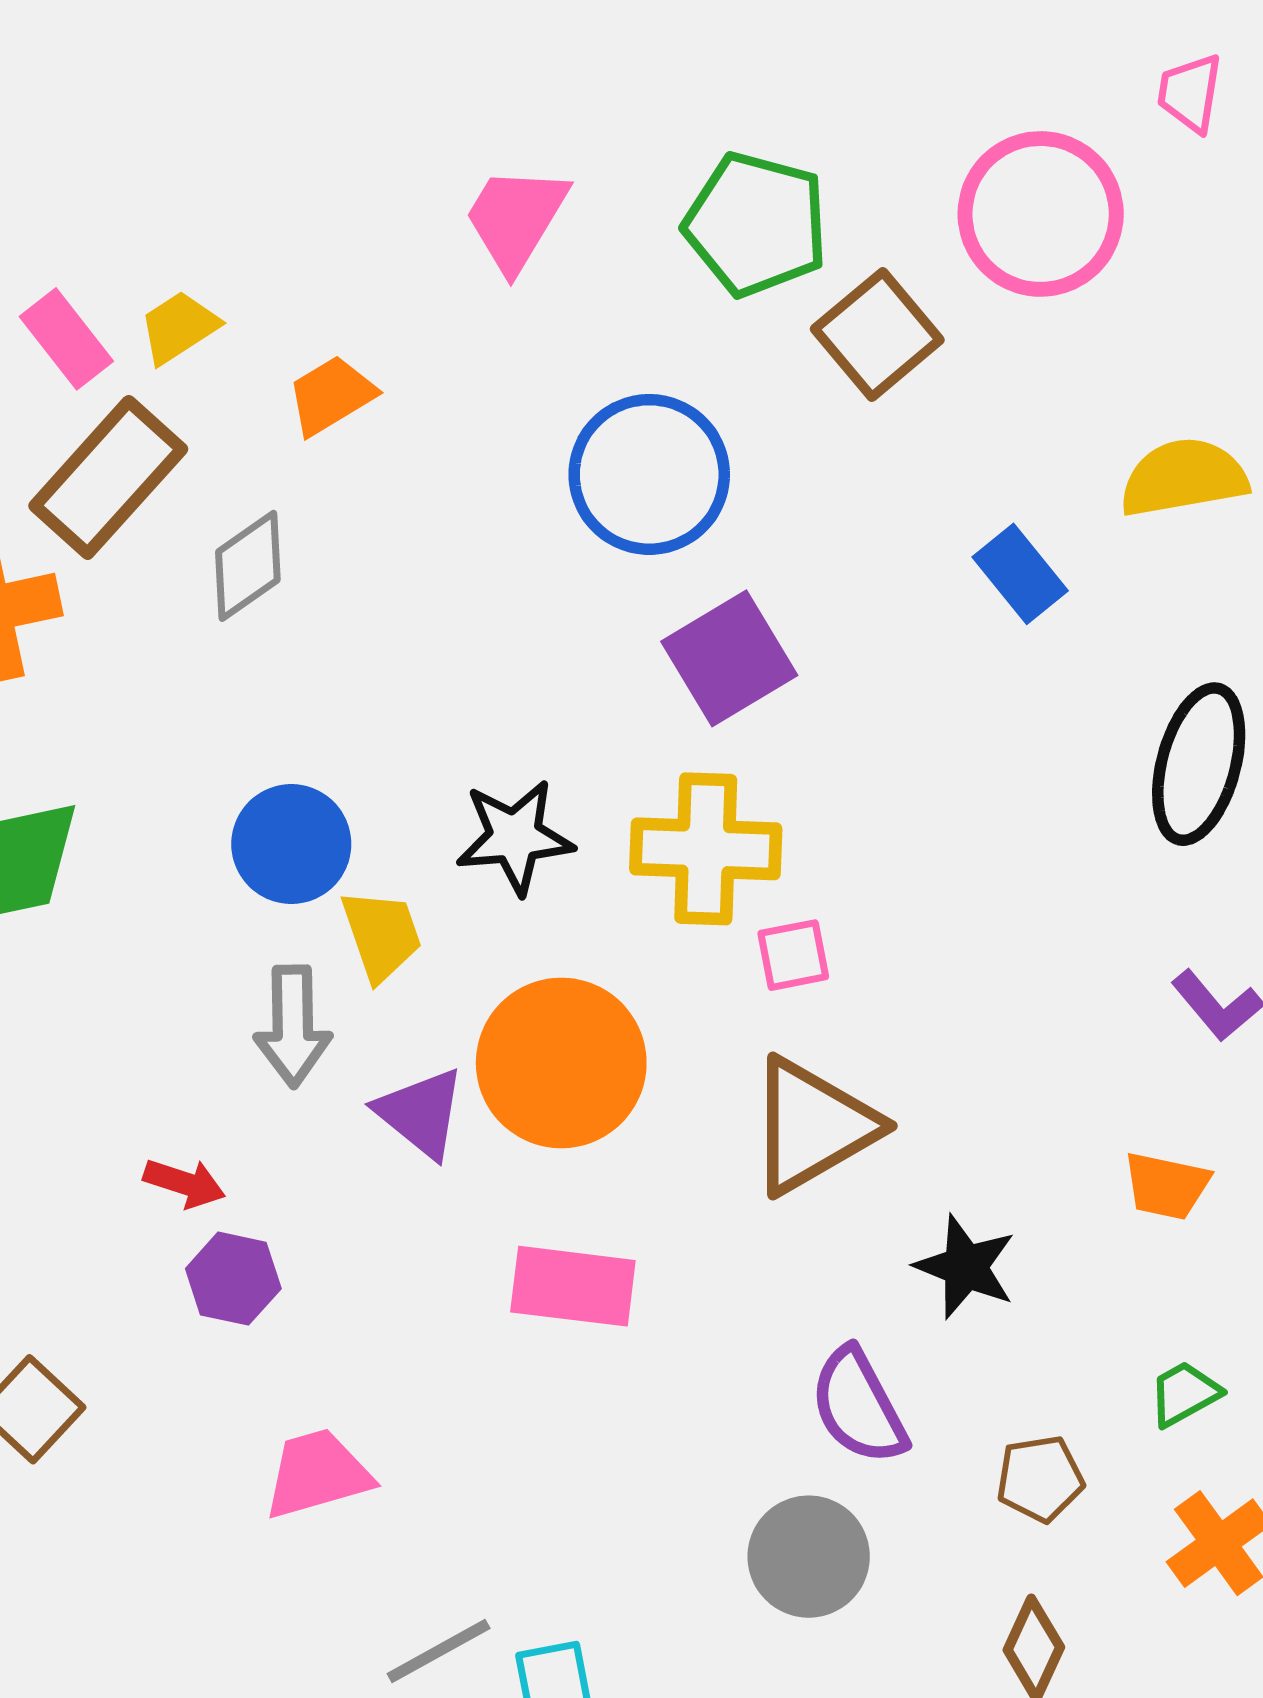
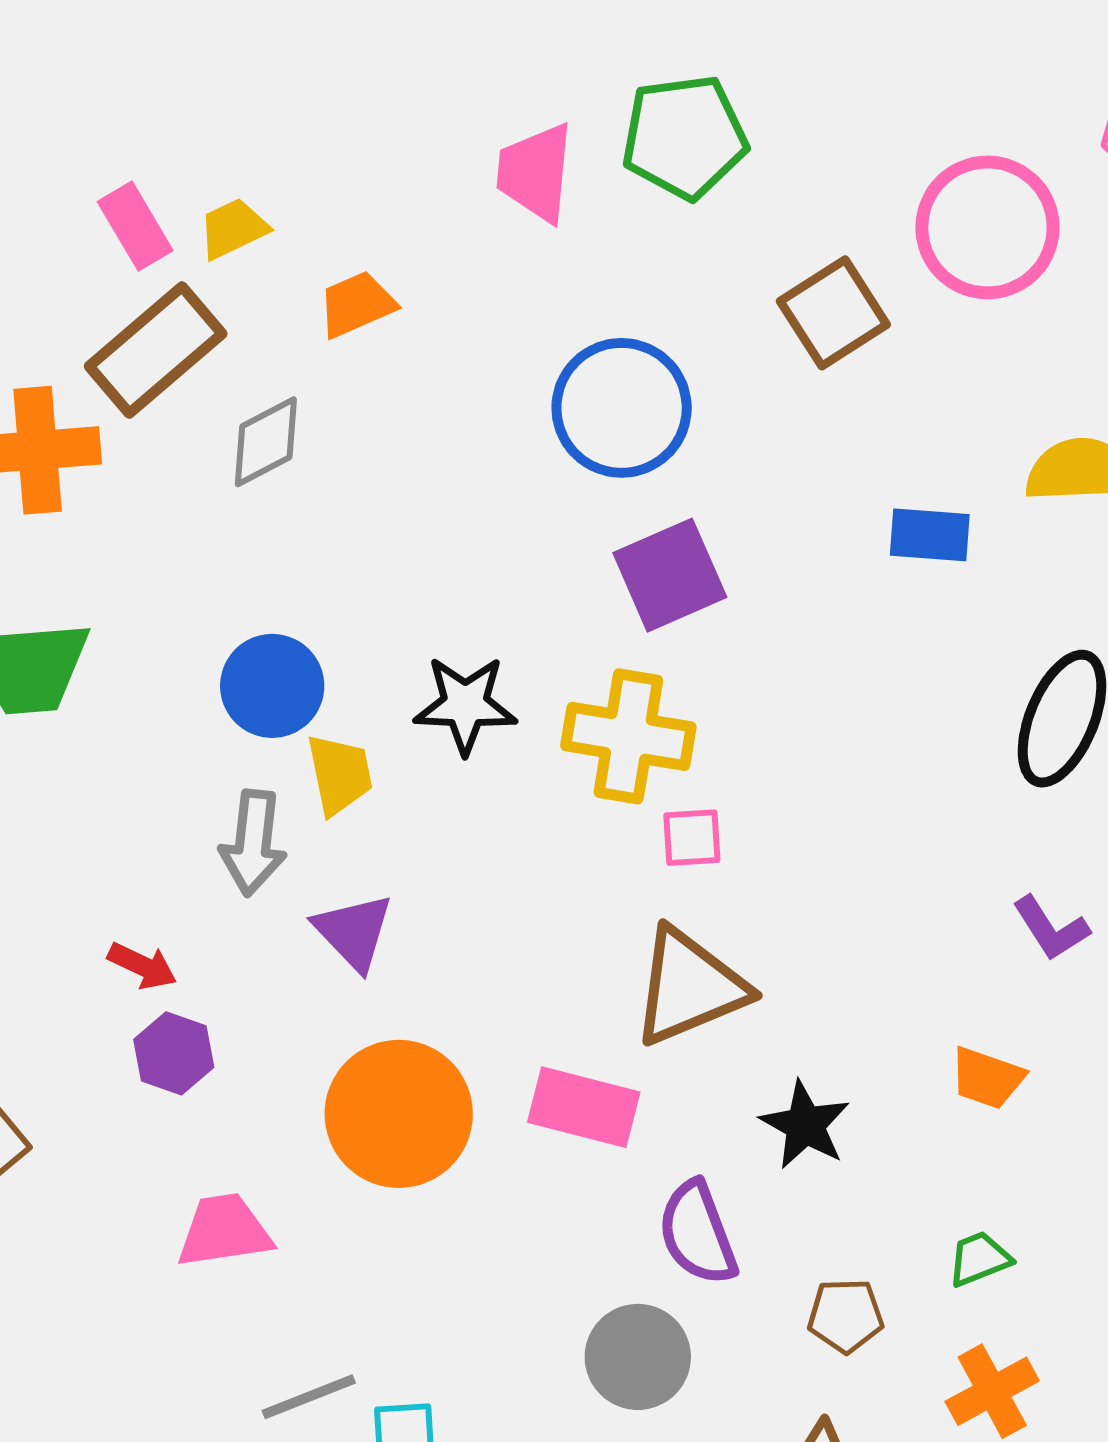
pink trapezoid: (516, 218) -> (535, 173), turned -33
green pentagon: (756, 224) -> (685, 137), moved, turned -30
blue rectangle: (1020, 574) -> (930, 535), turned -54
orange circle: (561, 1063) -> (399, 1114), moved
pink rectangle: (573, 1286) -> (584, 1107), moved

